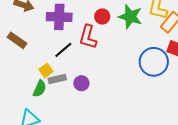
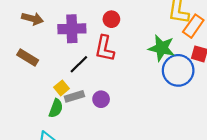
red circle: (102, 17) -> (111, 19), moved
green star: (130, 17) -> (162, 48), moved

